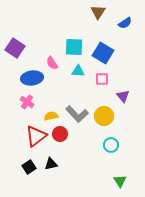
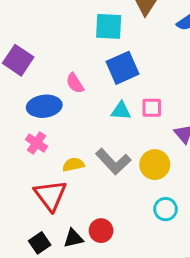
cyan square: (74, 47) -> (109, 26), moved
blue square: (103, 53) -> (123, 68), moved, turned 35
cyan triangle: (78, 71) -> (121, 111), moved
red circle: (60, 134) -> (101, 231), moved
red triangle: (36, 136) -> (50, 195), turned -30

